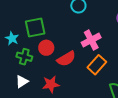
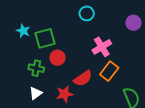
cyan star: (12, 38) -> (23, 31), moved
red semicircle: (66, 59) -> (83, 78), moved

